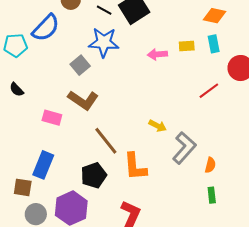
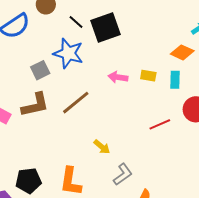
brown L-shape: (83, 100) -> (35, 105), turned -60
brown line: (106, 141) -> (76, 103), moved, turned 76
gray L-shape: (184, 148) -> (123, 174), size x0.7

